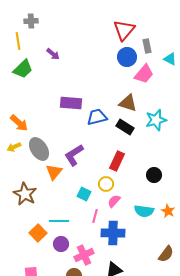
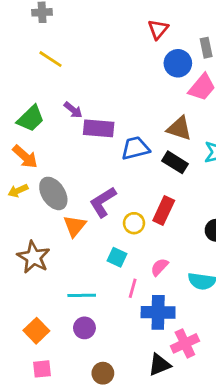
red triangle: (124, 30) -> (158, 29), moved, size x0.7
yellow line: (18, 41) -> (51, 59), moved, turned -48
purple arrow: (53, 54) -> (73, 110), moved
green trapezoid: (23, 69) -> (31, 118), moved
yellow circle: (106, 184) -> (134, 223), moved
orange square: (38, 233) -> (36, 331), moved
pink cross: (84, 255) -> (185, 343), moved

